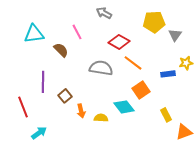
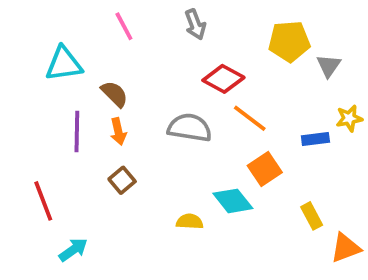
gray arrow: (104, 13) -> (195, 24), turned -140
pink line: (77, 32) -> (124, 26), moved
purple line: (43, 82) -> (77, 131), moved
orange arrow: (81, 111) -> (118, 131), moved

